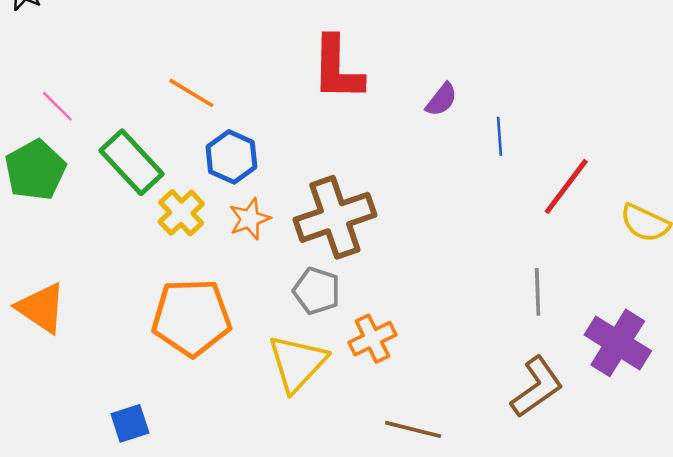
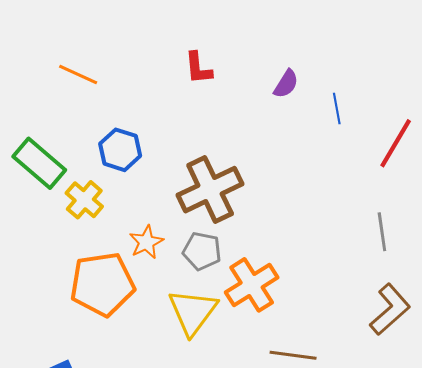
red L-shape: (337, 68) -> (198, 68), size x0.6
orange line: (191, 93) -> (78, 75), moved
orange star: (250, 219) -> (146, 242), moved
orange cross: (372, 339) -> (252, 285), size x1.4

